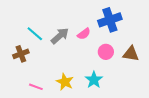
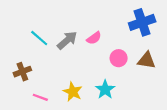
blue cross: (110, 20) -> (142, 22), moved
brown cross: (21, 54) -> (22, 72), moved

